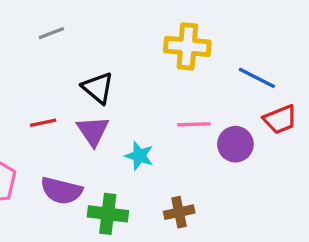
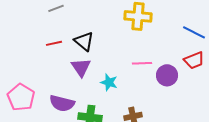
blue line: (257, 78) -> (194, 32), moved
red line: (43, 123) -> (54, 43), moved

